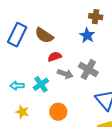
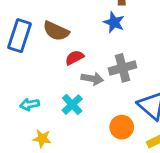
gray cross: (88, 69) -> (122, 68), turned -36
cyan cross: (41, 84) -> (72, 105), moved
orange circle: (58, 112) -> (122, 127), moved

